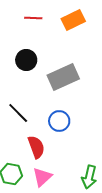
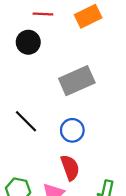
black circle: (26, 60) -> (28, 42), moved
red semicircle: (36, 147) -> (70, 168), moved

